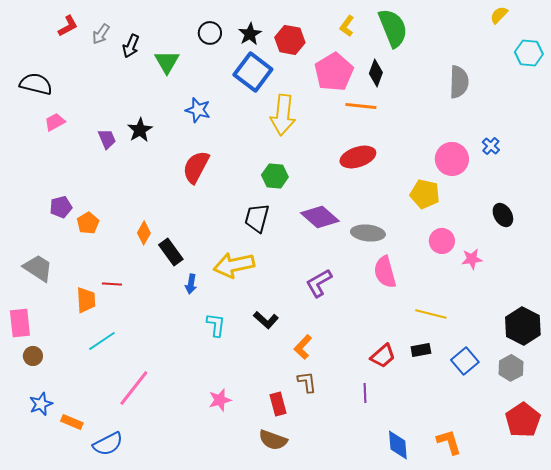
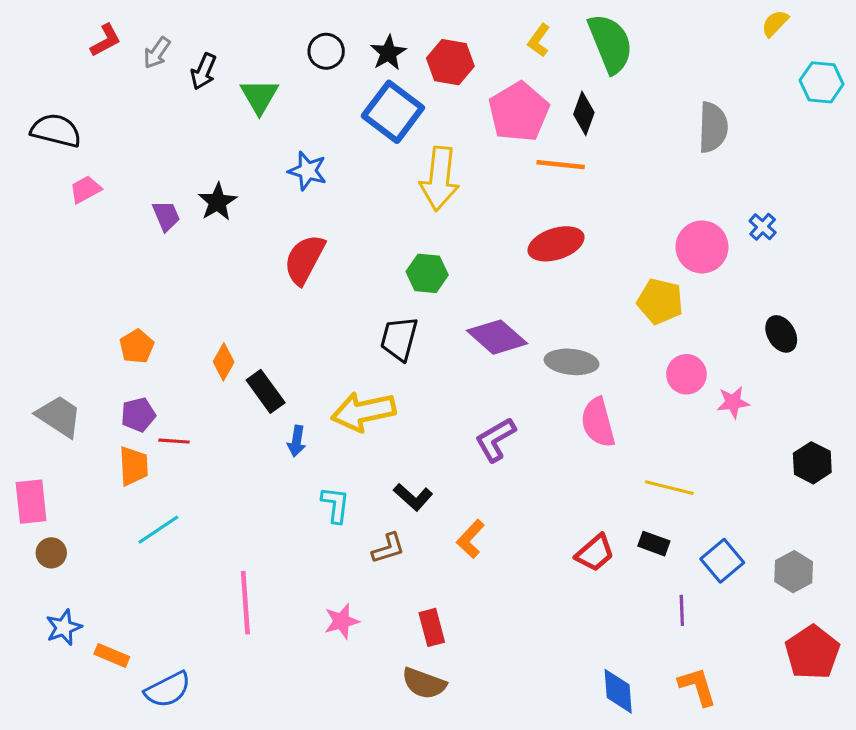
purple pentagon: (61, 207) -> (138, 415), moved
black hexagon: (523, 326) -> (812, 463), moved, size x0.7
black rectangle: (421, 350) -> (654, 544), turned 30
brown L-shape: (307, 382) -> (388, 548), moved, turned 80
pink line: (134, 388) -> (245, 603), moved, turned -42
purple line: (365, 393) -> (682, 610), moved

